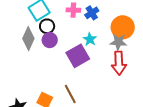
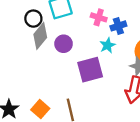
black circle: (47, 26) -> (33, 19), moved
cyan star: (90, 39) -> (107, 45), moved

